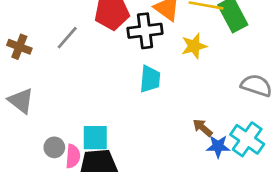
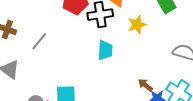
gray line: (67, 38) -> (39, 41), moved

